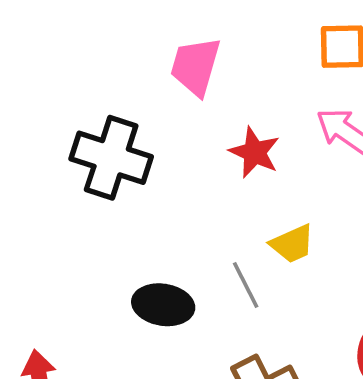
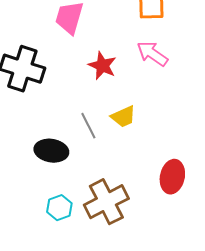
gray line: (246, 285) -> (88, 126), moved

